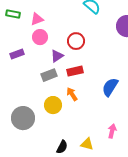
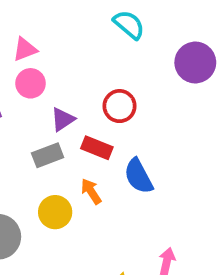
red circle: (76, 41) -> (120, 106), moved
red rectangle: (75, 71) -> (97, 148), turned 35
blue semicircle: (110, 87) -> (138, 176), moved, turned -60

